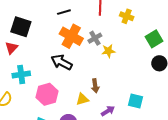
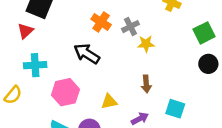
orange cross: (71, 36) -> (101, 22), size x0.7
brown arrow: (95, 86) -> (146, 84), moved

